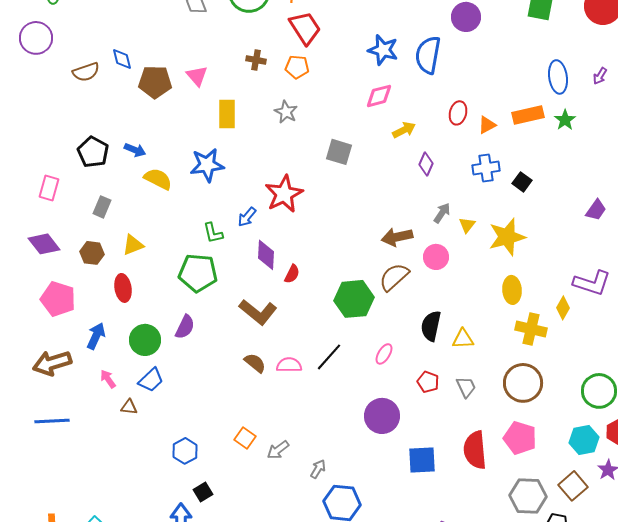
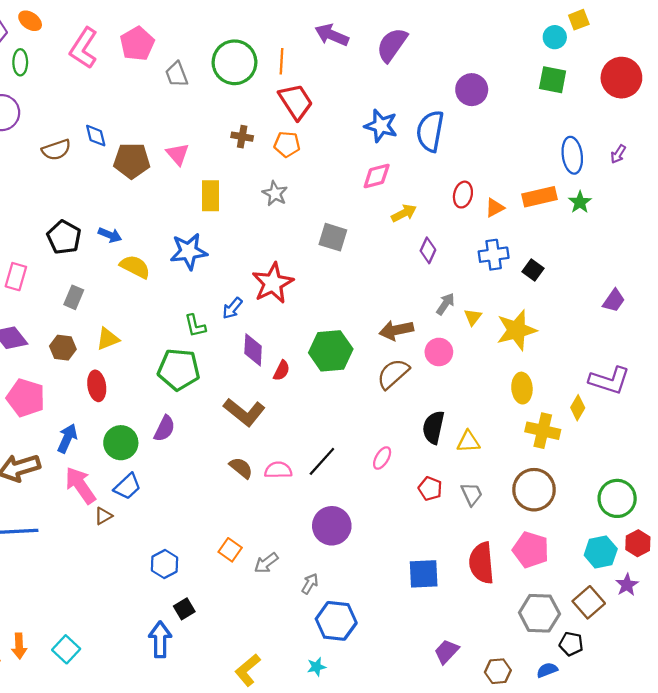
green hexagon: (354, 299) -> (331, 351), moved
pink arrow: (108, 379) -> (80, 485), size x1.8
brown triangle: (129, 407) -> (103, 516), turned -36
purple circle: (382, 416) -> (332, 526), moved

